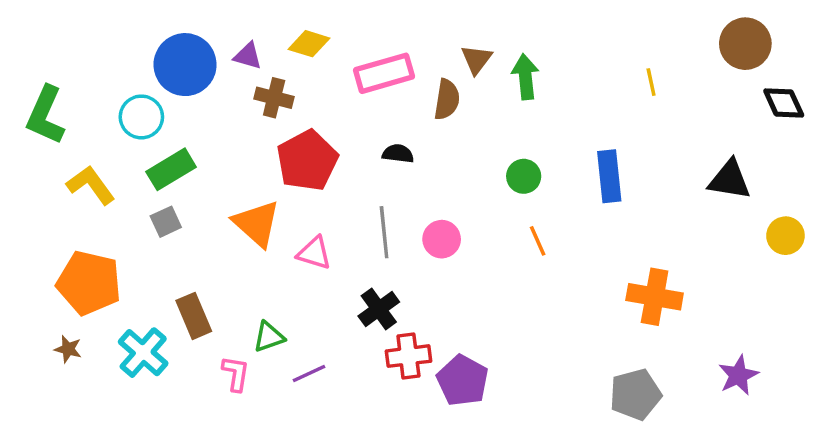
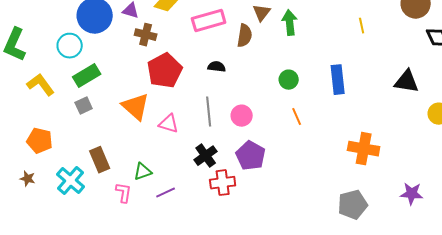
orange pentagon: (89, 283) -> (40, 141), size x0.7
purple star: (738, 375) -> (412, 194), turned 30
purple pentagon: (463, 381) -> (251, 156), moved

